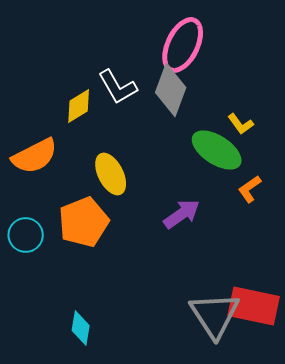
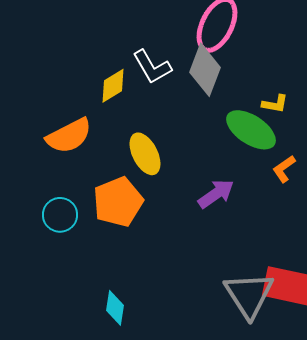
yellow L-shape: (241, 124) -> (275, 104), turned -44

